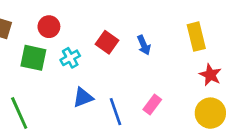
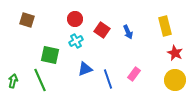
red circle: (49, 27) -> (75, 19), moved
green square: (33, 58) -> (50, 55), moved

